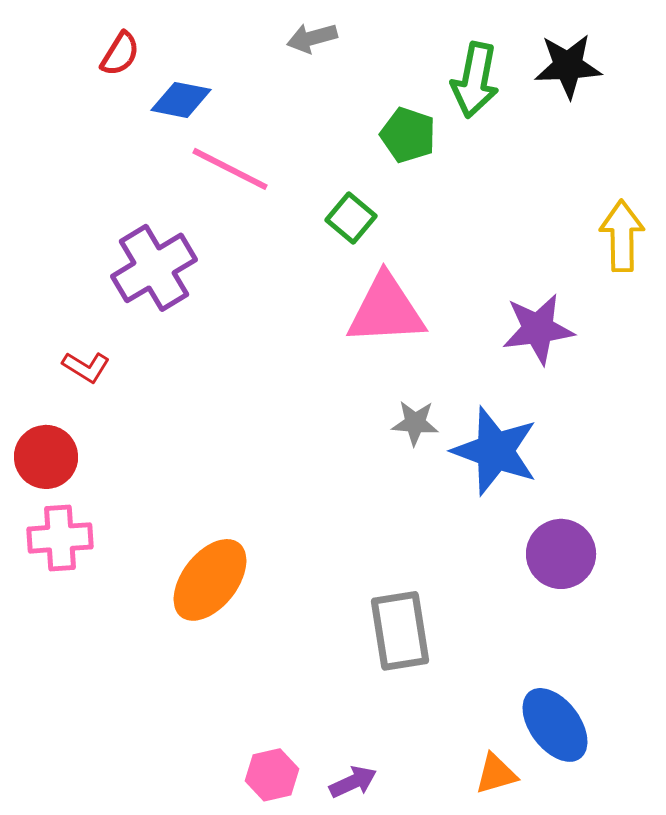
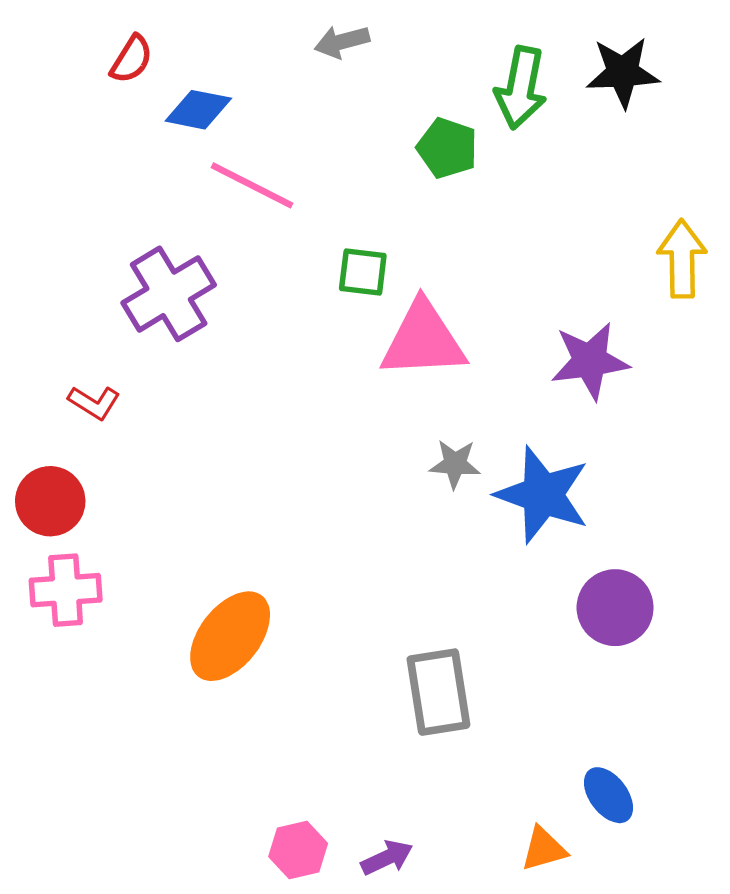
green square: (351, 218) -> (363, 272), moved, turned -33
blue ellipse: (555, 725) -> (608, 795), size x0.7

